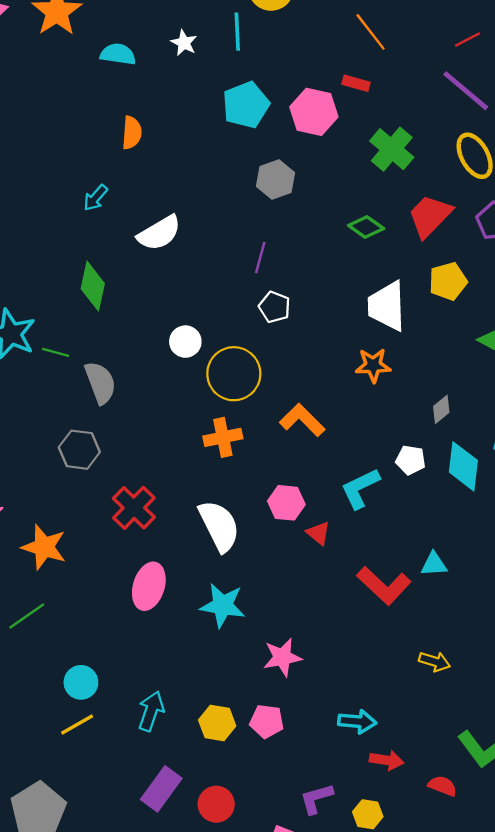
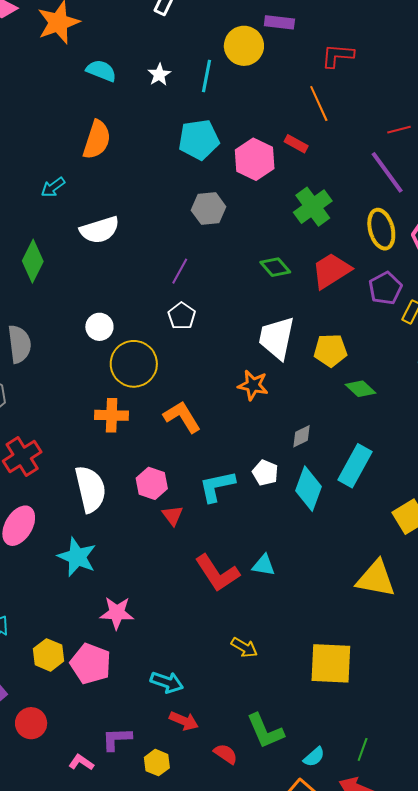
orange semicircle: (132, 133) -> (97, 140), size x1.4
yellow pentagon: (448, 281) -> (330, 350), moved
pink pentagon: (267, 721) -> (91, 664), size x1.4

